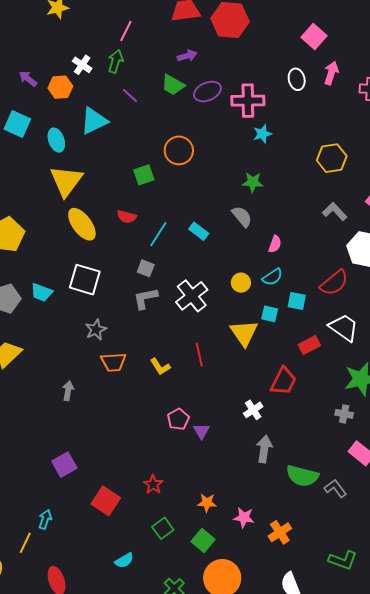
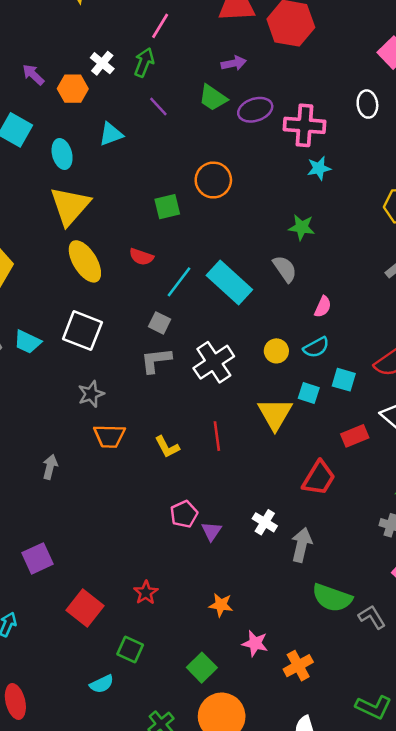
cyan triangle: (94, 121) -> (111, 134), size x0.7
cyan rectangle: (199, 231) -> (229, 283), size x1.8
white cross: (253, 410) -> (265, 522), moved, turned -30
gray arrow: (264, 449) -> (302, 545), moved
orange star: (207, 503) -> (221, 605), moved
green square: (163, 528) -> (130, 649), moved, turned -35

